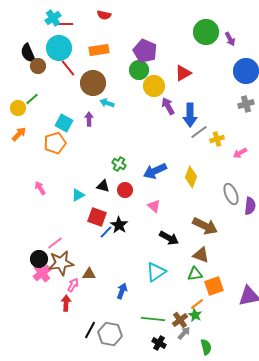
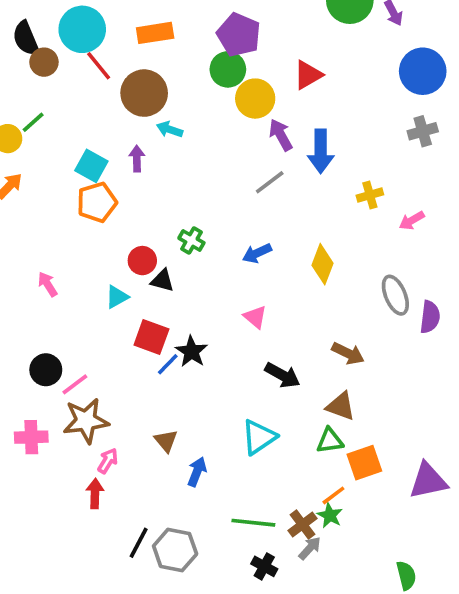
gray line: (199, 132) -> (270, 182), moved
orange pentagon: (55, 143) -> (97, 202), moved
blue arrow: (155, 171) -> (257, 253), size x0.7
red circle: (125, 190) -> (142, 261), moved
brown arrow: (205, 226) -> (348, 353), size x0.7
black circle: (39, 259) -> (46, 370), moved
pink cross: (42, 273) -> (31, 437), moved, turned 36
brown triangle: (89, 274) -> (166, 441), moved, turned 48
green semicircle: (206, 347) -> (406, 575), moved

